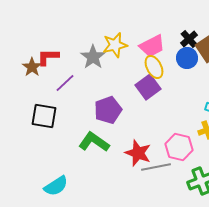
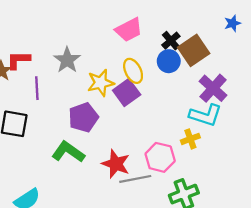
yellow star: (115, 45) -> (101, 83), moved
pink trapezoid: (152, 46) -> (129, 30), moved
purple line: (65, 83) -> (37, 88), turned -50

